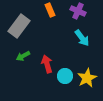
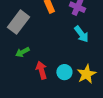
red arrow: (47, 64) -> (41, 70), moved

